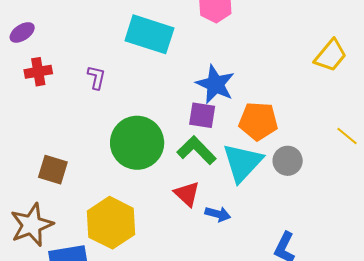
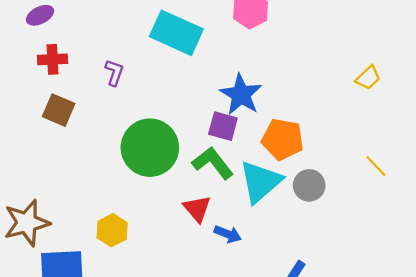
yellow trapezoid: (331, 55) -> (368, 78), size x0.7
brown square: (53, 170) -> (59, 110), moved
yellow hexagon: (111, 223) -> (112, 230), size x0.6

